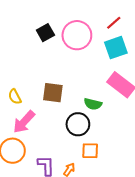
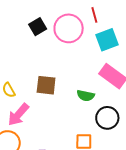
red line: (114, 23) -> (94, 15), moved, turned -63
black circle: (78, 124) -> (107, 118), moved

